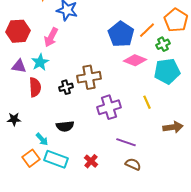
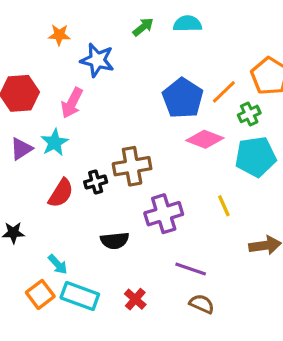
purple triangle: (19, 66) -> (21, 149), turned -42
red semicircle: (35, 87) -> (61, 193), moved, turned 36
black semicircle: (65, 126) -> (115, 241), moved

